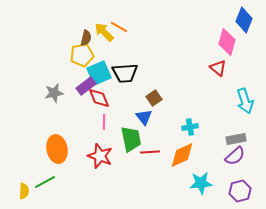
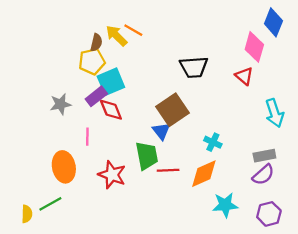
black trapezoid: (125, 73) -> (194, 67), moved
brown square: (154, 98) -> (173, 110), size x1.8
pink line: (104, 122) -> (87, 137), moved
cyan cross: (190, 127) -> (213, 142), turned 35

